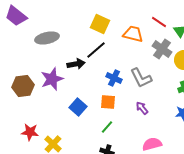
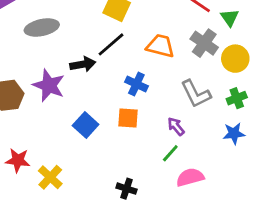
orange trapezoid: (133, 34) -> (160, 46), moved
gray L-shape: (141, 78) -> (196, 94), moved
purple star: (52, 79) -> (49, 85), turned -30
green line: (107, 127) -> (170, 153), moved

